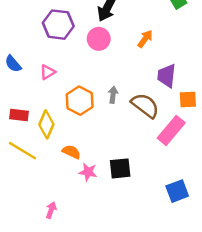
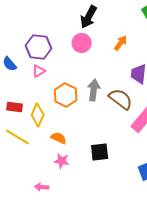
purple hexagon: (58, 25) -> (39, 47), moved
gray arrow: (113, 95) -> (94, 90), size x1.5
pink star: (88, 172) -> (62, 161), moved
pink arrow: (51, 210) -> (42, 187), turned -104

